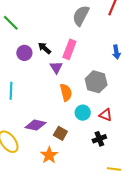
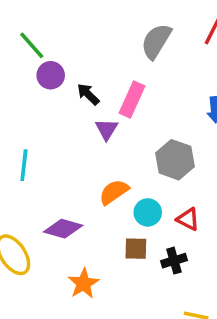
purple circle: (24, 53) -> (51, 75), moved
orange semicircle: (66, 92) -> (114, 192), moved, turned -114
brown square: (60, 133) -> (136, 249), moved, turned -32

